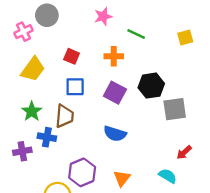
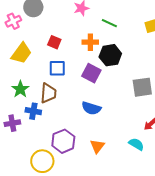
black hexagon: (151, 86) -> (110, 55), moved

